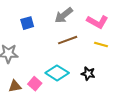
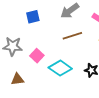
pink square: (35, 84) -> (37, 56), moved

